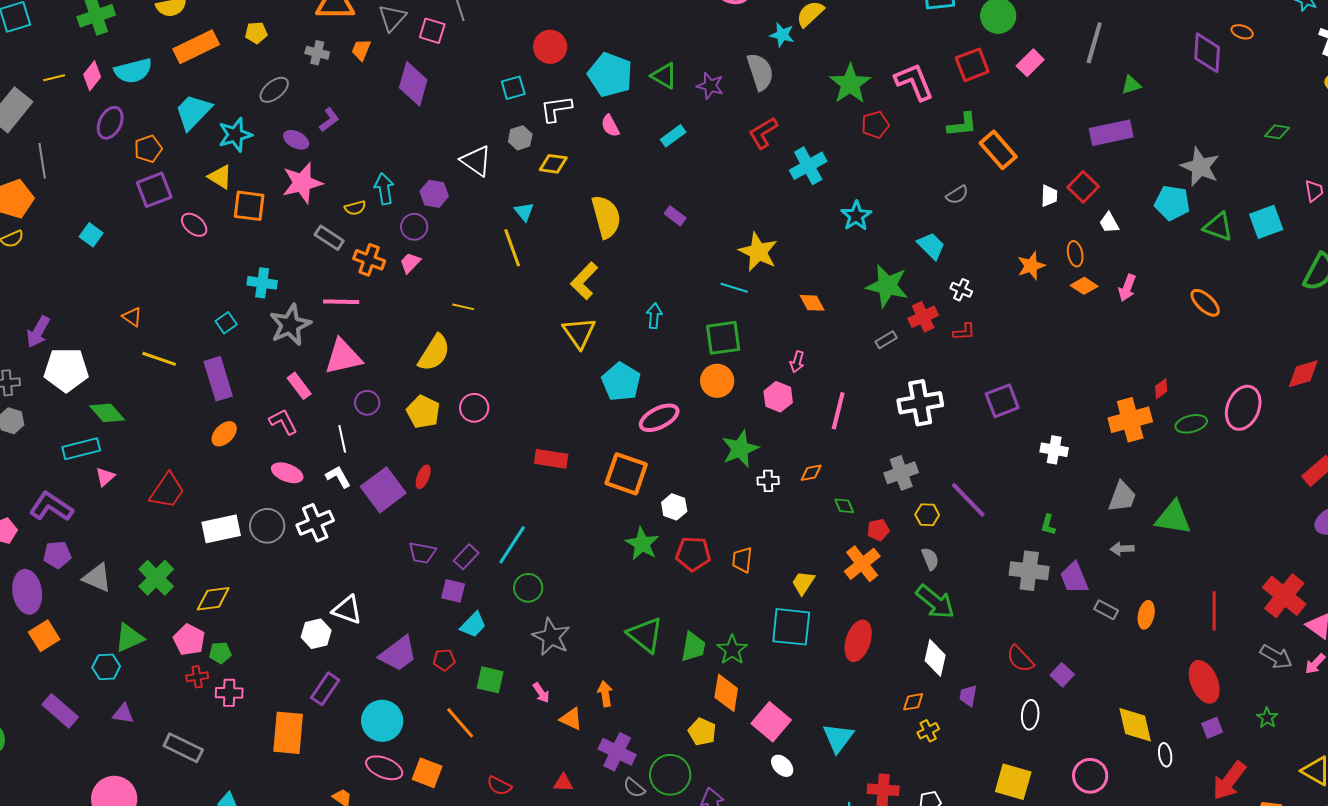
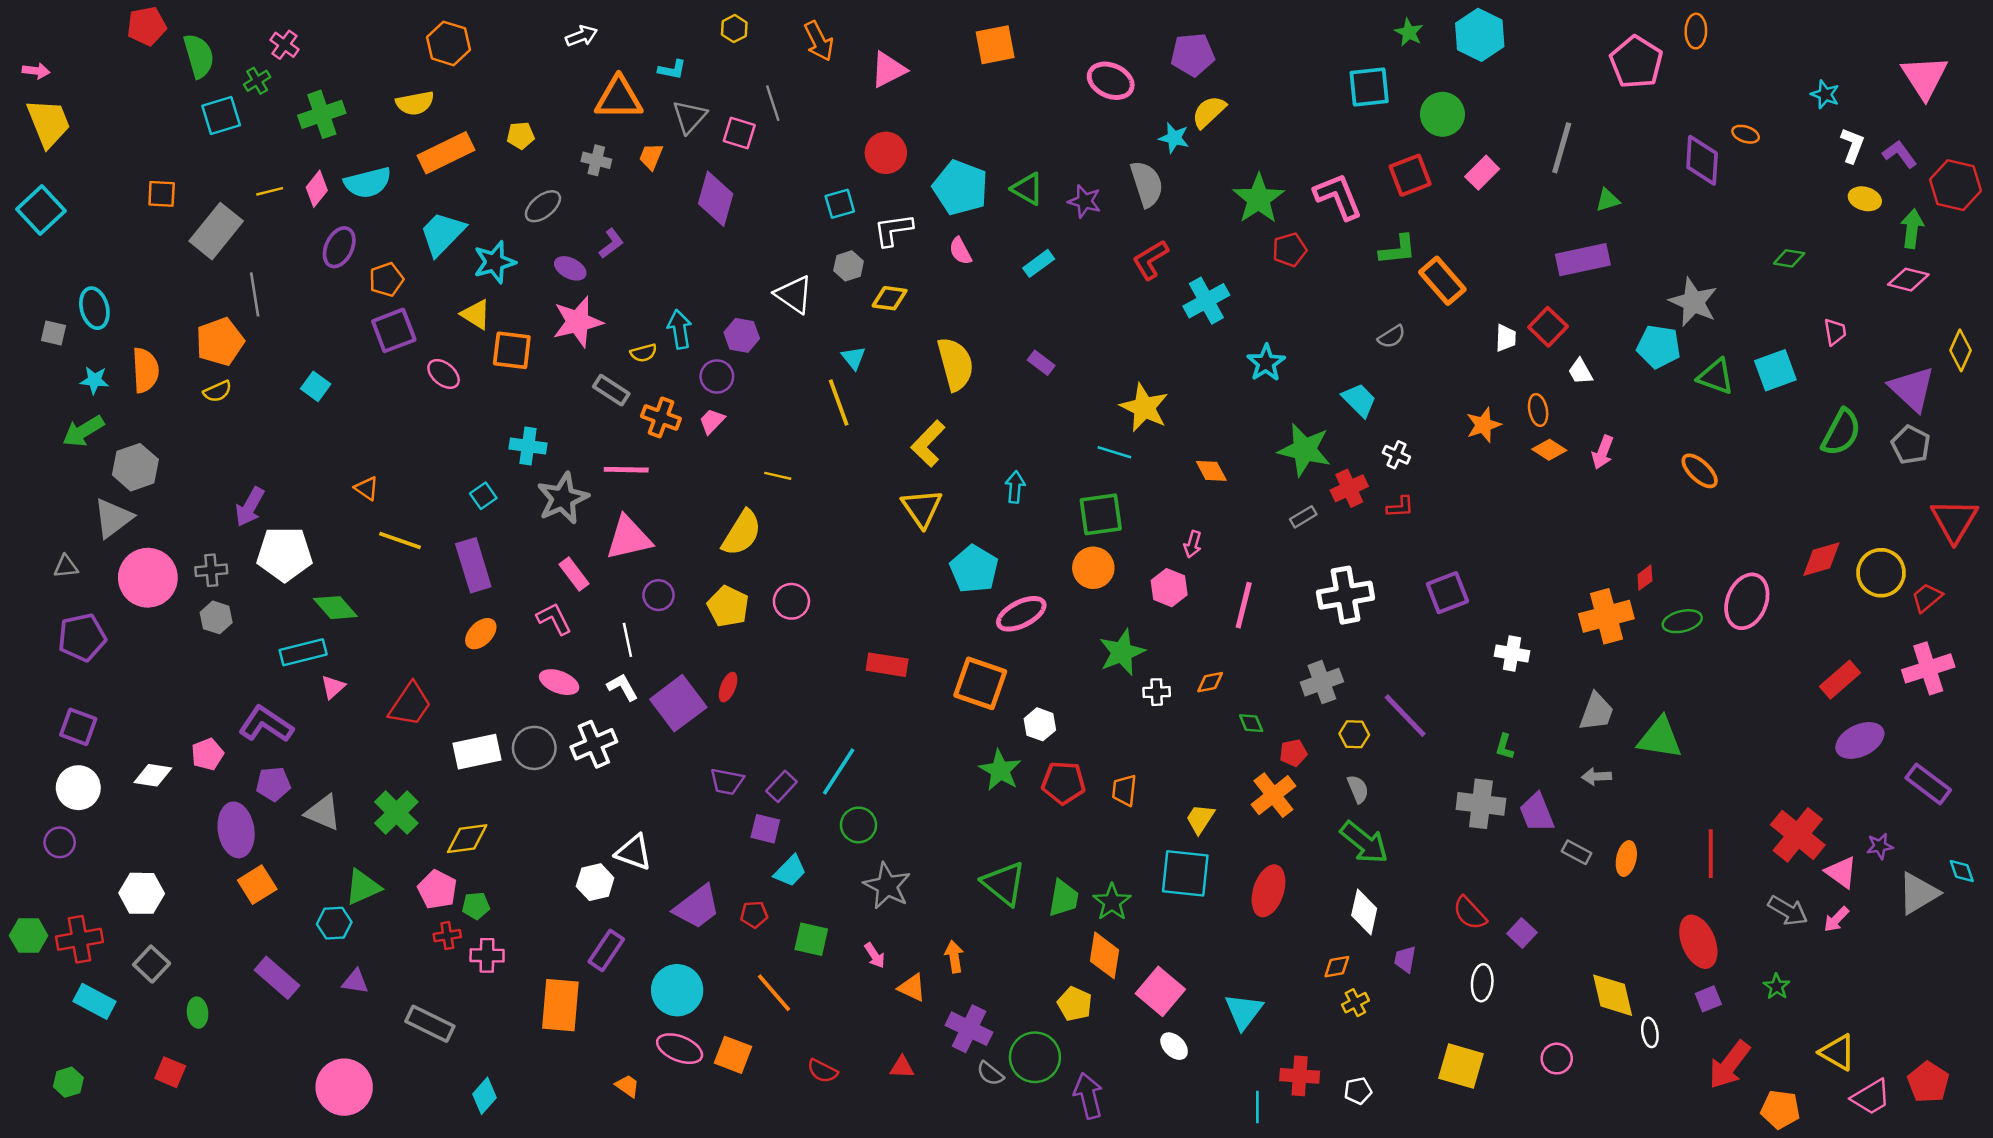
pink circle: (1090, 776) -> (1557, 1059), size x0.7

